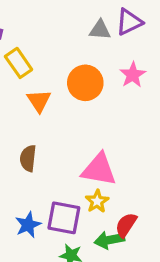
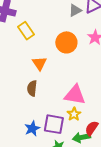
gray triangle: (100, 30) -> (75, 10), turned -32
orange triangle: (39, 101) -> (39, 63), moved

